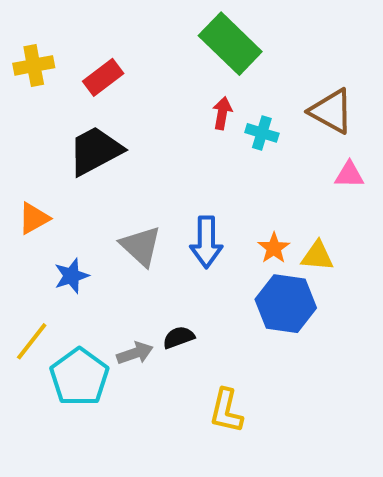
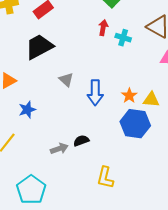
gray triangle: (141, 246) -> (66, 80), moved, size x0.7
cyan pentagon: (79, 377) -> (31, 190), moved

